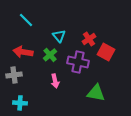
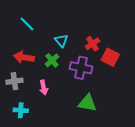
pink arrow: (55, 81) -> (44, 87), moved
green triangle: (96, 93) -> (87, 103), moved

